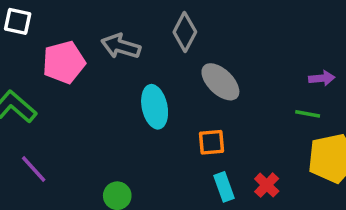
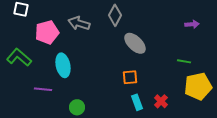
purple arrow: (322, 78) -> (192, 24), moved
cyan ellipse: (155, 107) -> (63, 65), moved
purple line: (34, 169) -> (43, 89), moved, turned -42

